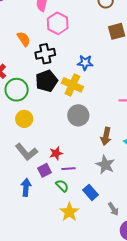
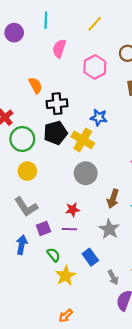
pink hexagon: (58, 23) -> (95, 67), moved
red star: (56, 153) -> (73, 210), moved
green semicircle: (62, 186) -> (54, 255), moved

